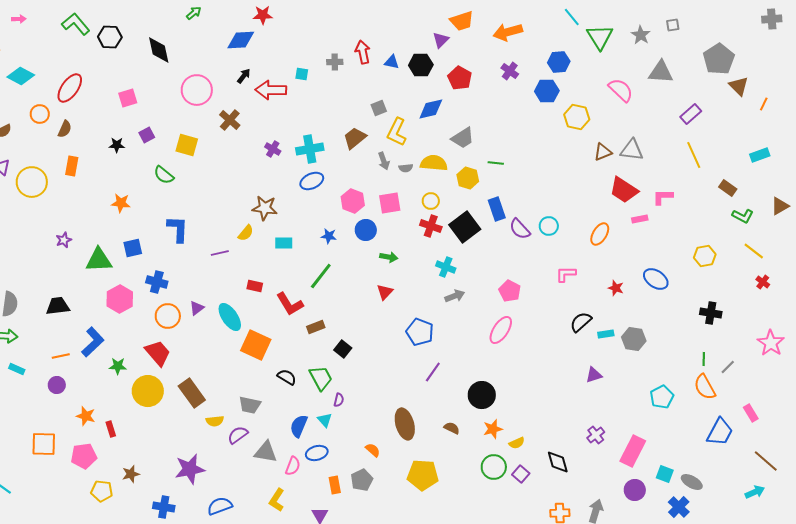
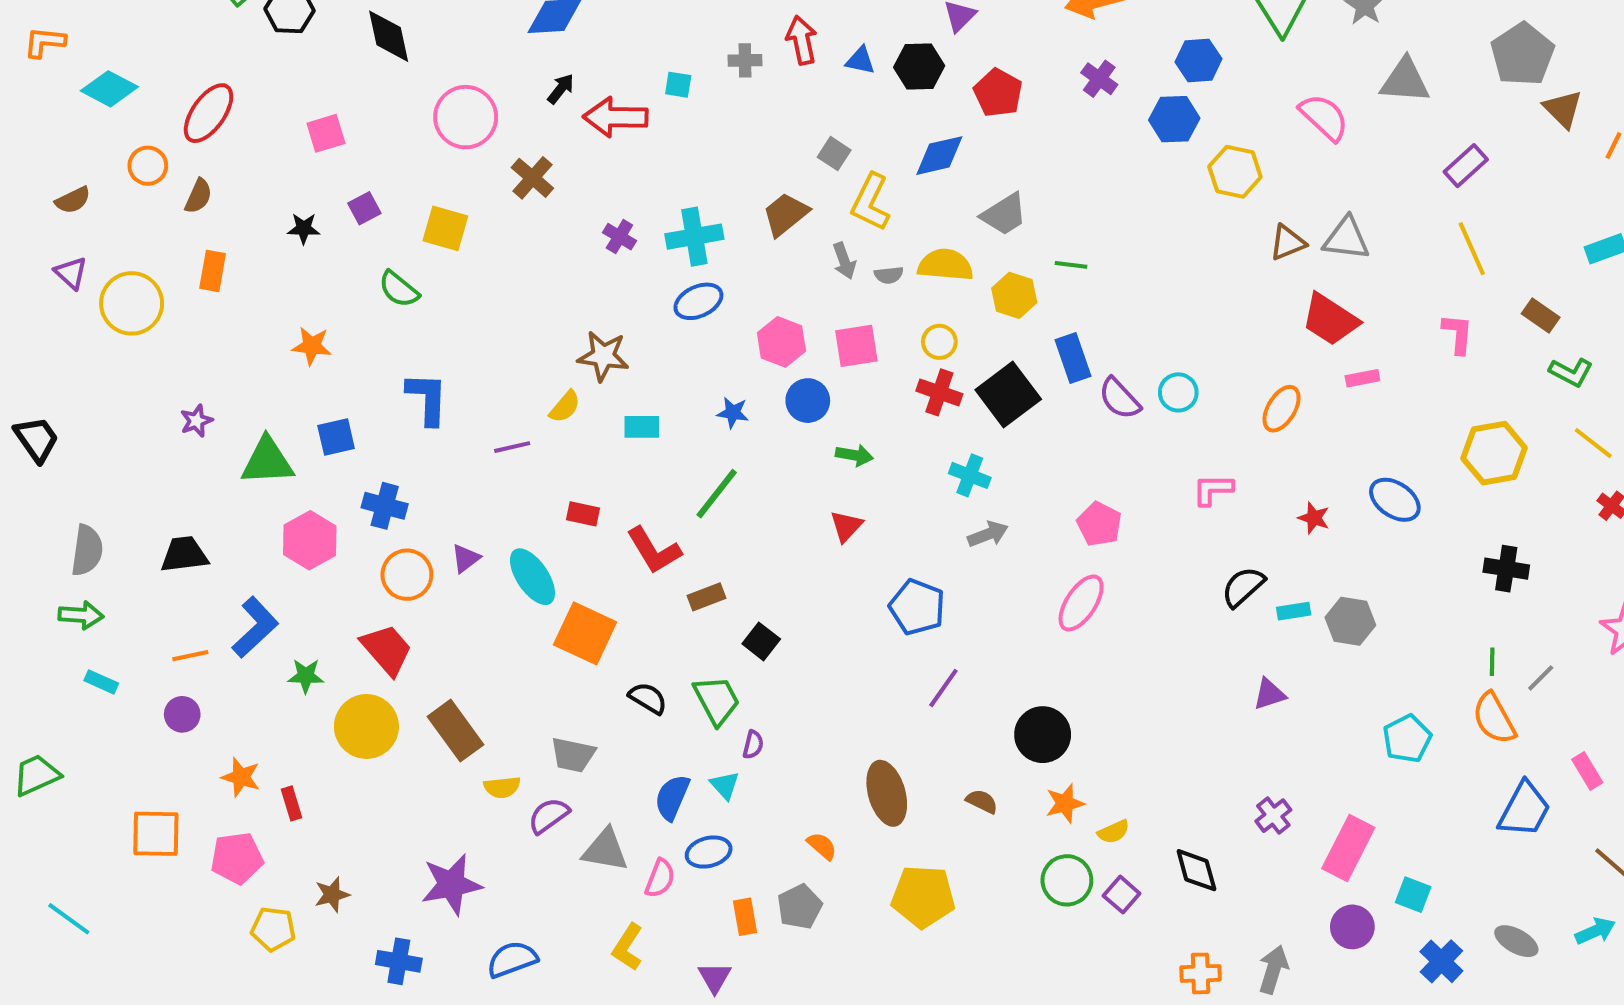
gray square: (379, 108) -> (834, 154), turned -35
pink L-shape: (663, 197) -> (1458, 334), moved, turned 95
yellow hexagon: (705, 256) -> (1494, 453), size x1.4
gray ellipse: (692, 482) -> (1516, 941), moved

